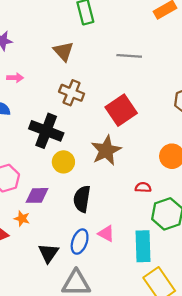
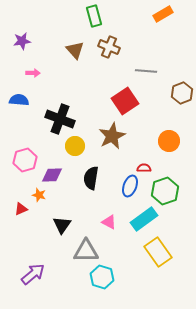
gray line: (129, 56) -> (146, 71), moved
brown cross: (72, 93) -> (109, 47), moved
pink triangle: (106, 233) -> (109, 222), moved
blue ellipse: (80, 242) -> (130, 186), moved
cyan rectangle: (143, 246) -> (144, 219), turned 56

